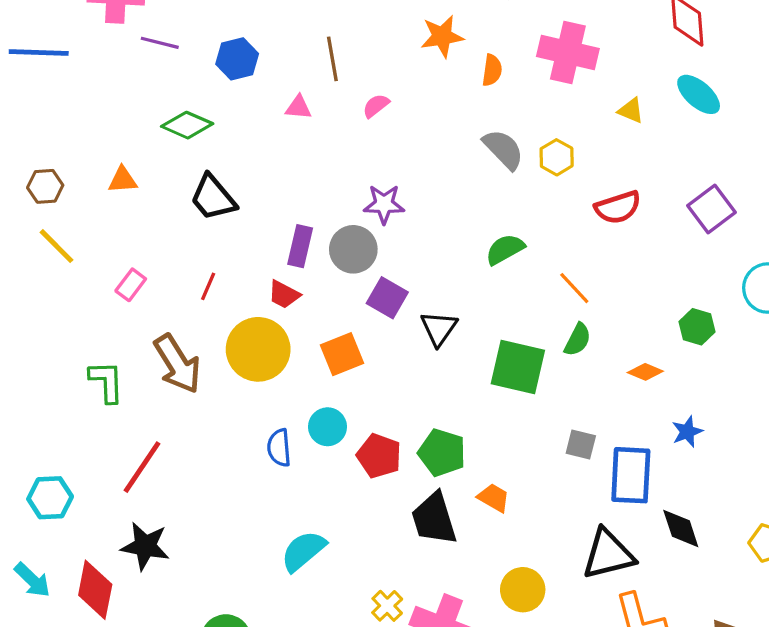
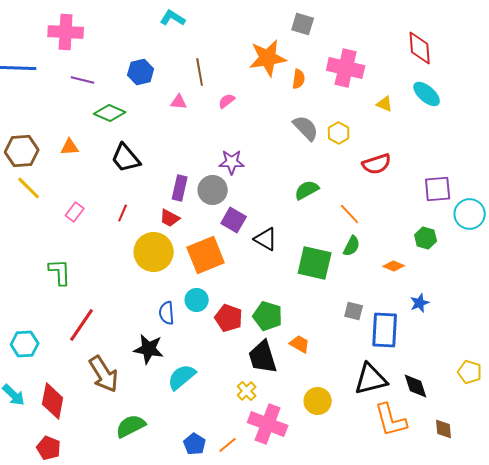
orange star: (442, 36) -> (268, 58), size x1.4
purple line: (160, 43) -> (83, 80), moved
brown hexagon: (45, 186) -> (22, 151), size x1.5
purple square: (711, 209) -> (438, 189), moved, turned 32
black triangle: (439, 328) -> (266, 239), turned -35
orange square: (342, 354) -> (206, 255), size x1.4
brown arrow: (177, 364) -> (104, 374), moved
black diamond: (681, 528) -> (416, 386), moved
black star: (145, 546) -> (149, 349), moved
yellow cross: (387, 606) -> (247, 391), moved

